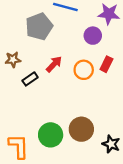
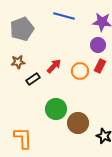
gray pentagon: (39, 26) -> (22, 29), moved
purple circle: (93, 36) -> (98, 45), moved
green circle: (51, 135) -> (56, 109), moved

